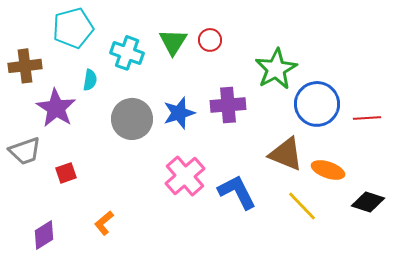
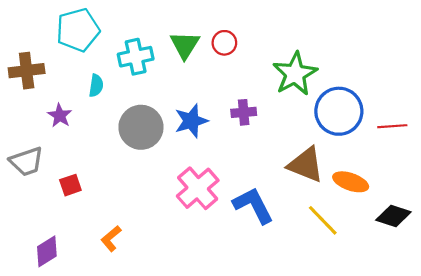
cyan cross: (127, 53) -> (136, 57), turned -32
purple cross: (228, 105) -> (244, 112), size x0.7
purple star: (56, 108) -> (60, 116), size x0.6

